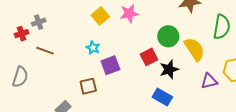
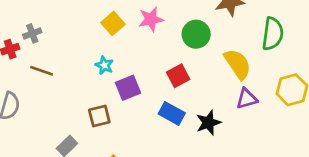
green circle: (168, 36) -> (196, 34), moved
black star: (169, 69) -> (208, 123), moved
purple triangle: (209, 81) -> (247, 99), moved
blue rectangle: (162, 97) -> (172, 113), moved

